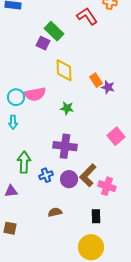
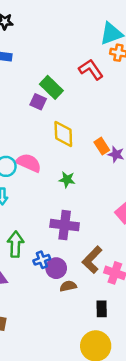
pink semicircle: (35, 94) -> (29, 163), turned -145
purple circle: (69, 179) -> (56, 268), moved
brown semicircle: (55, 212) -> (68, 286), moved

